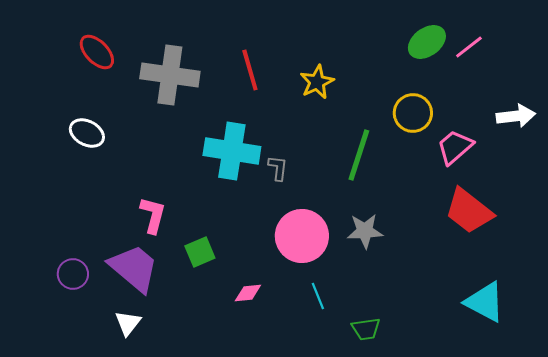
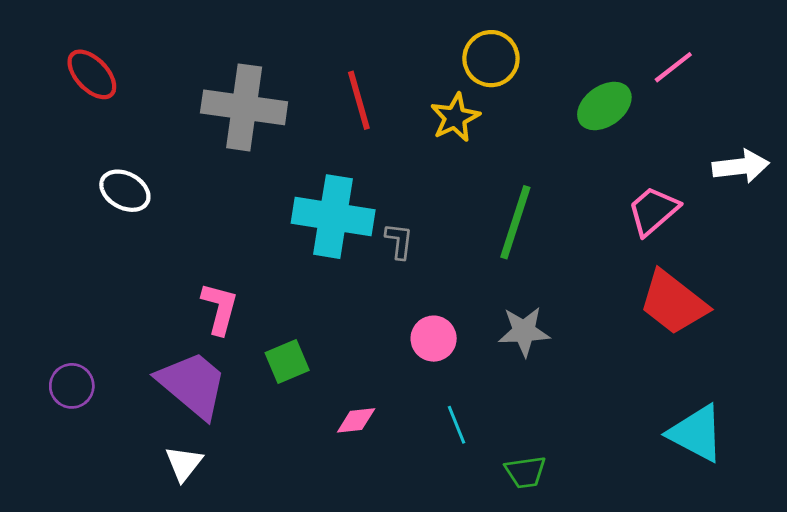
green ellipse: (427, 42) -> (604, 106), moved
red ellipse: (97, 52) -> (92, 74), moved
yellow circle: (413, 113) -> (491, 59), moved
pink circle: (302, 236) -> (434, 339), size x0.6
purple circle: (73, 274) -> (72, 386), moved

